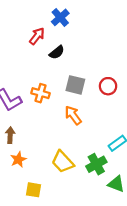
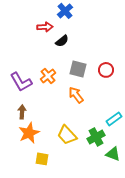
red arrow: (37, 36) -> (45, 27), turned 49
orange cross: (40, 93) -> (48, 76), turned 35
orange star: (18, 160) -> (29, 133), size x1.5

